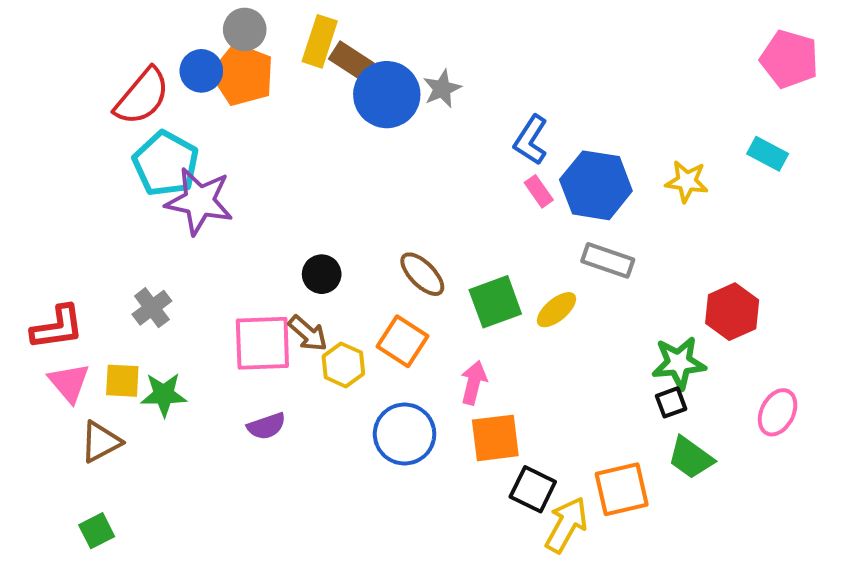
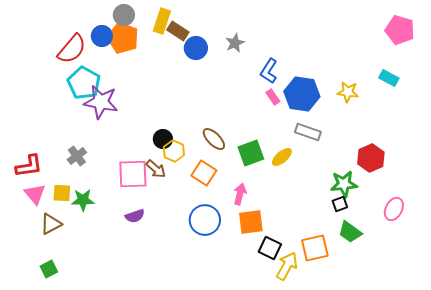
gray star: (442, 89) -> (235, 43), moved
blue circle: (387, 95) -> (196, 48), size x0.7
yellow hexagon: (343, 365) -> (174, 151), moved

